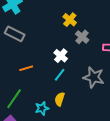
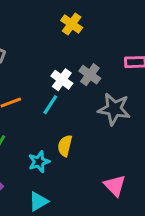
gray cross: (82, 37) -> (90, 75), moved
cyan line: (60, 75) -> (50, 105), moved

